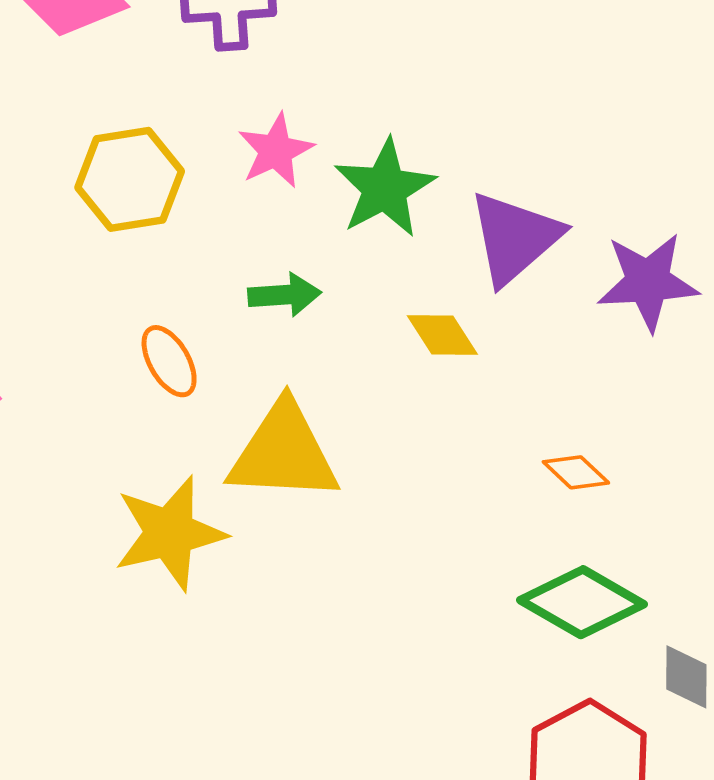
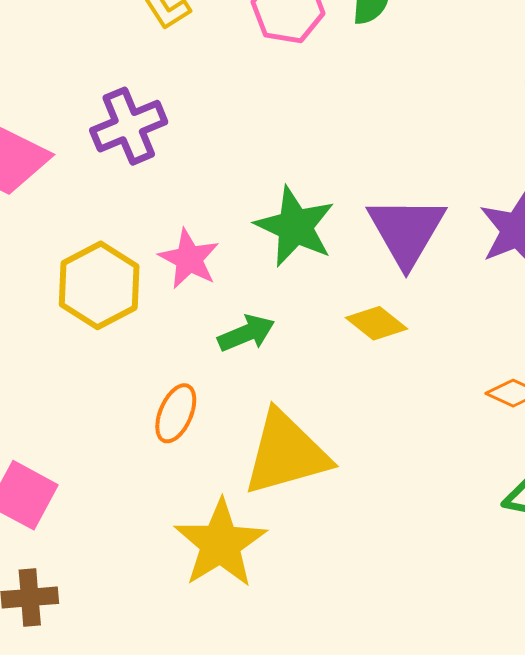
pink star: (276, 151) -> (189, 259), moved
orange ellipse: (169, 361) -> (176, 413), turned 72

